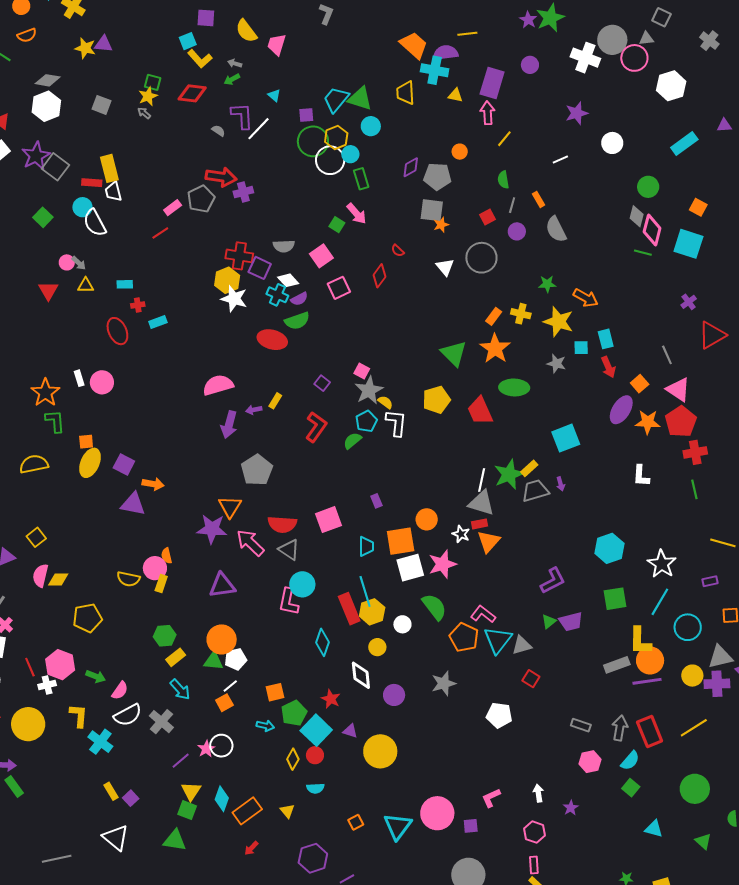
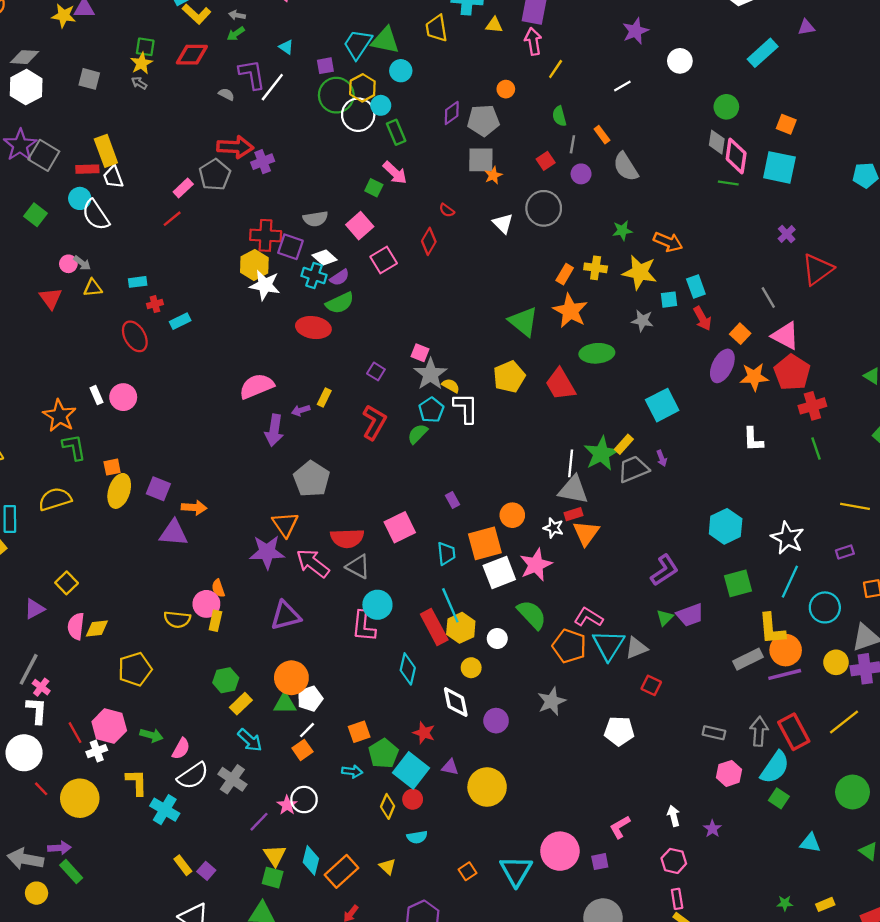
cyan semicircle: (630, 761) -> (775, 767), size x1.4

